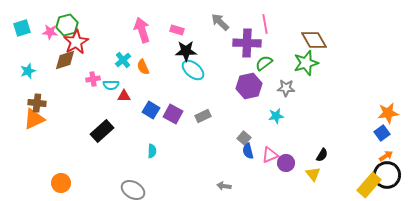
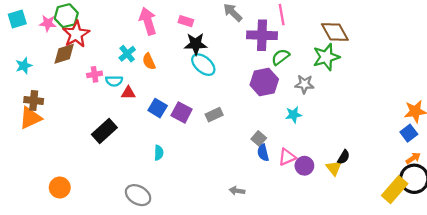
yellow triangle: (313, 174) -> (334, 168), moved

